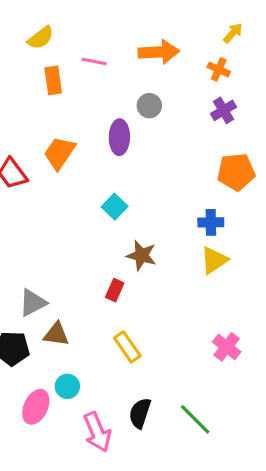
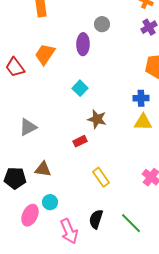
yellow triangle: (214, 260) -> (143, 122), turned 36
red rectangle: (115, 290) -> (80, 141), turned 40
gray triangle: (33, 303) -> (28, 127), moved
yellow rectangle: (127, 347) -> (101, 177), moved

